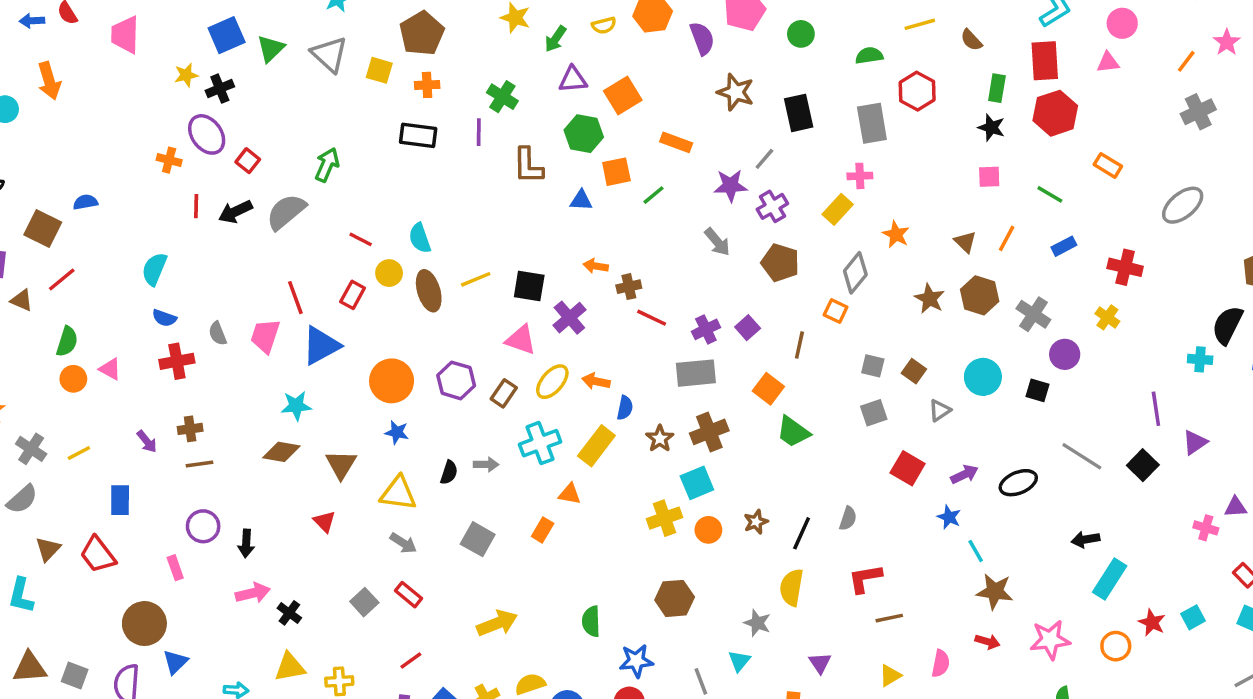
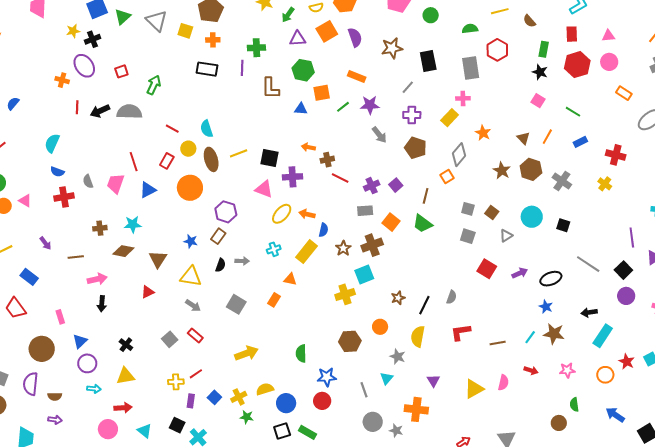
pink circle: (1122, 23) -> (609, 62), moved
purple semicircle: (702, 38) -> (355, 37), moved
red rectangle: (1045, 61) -> (572, 34), size x0.7
brown star: (736, 92) -> (392, 48), turned -30
orange square: (623, 96) -> (327, 31), moved
green cross: (502, 97) -> (256, 48), turned -36
red square: (248, 161) -> (121, 71), moved, turned 32
orange rectangle: (1108, 165) -> (624, 93), moved
pink square: (989, 177) -> (538, 101), turned 32
purple star: (731, 186) -> (370, 105), moved
blue semicircle: (85, 202) -> (13, 103), turned -40
purple cross: (772, 206) -> (412, 115), turned 30
gray semicircle: (286, 212) -> (129, 112), turned 40
orange square: (836, 311) -> (447, 177), turned 32
purple cross: (569, 318) -> (292, 177), turned 36
blue triangle: (321, 346) -> (148, 190), size x0.7
purple circle: (1065, 354) -> (626, 296), moved
gray rectangle: (696, 373) -> (365, 211), size x0.7
orange circle: (392, 381) -> (190, 188), moved
orange square: (768, 389) -> (391, 222), moved
brown rectangle: (504, 393) -> (218, 236), moved
gray square: (874, 413) -> (468, 236), turned 35
brown cross: (190, 429) -> (100, 228), moved
green trapezoid: (793, 432) -> (423, 224), moved
cyan cross: (540, 443) -> (274, 249), size x0.6
blue rectangle: (120, 500) -> (29, 277), turned -54
blue star: (949, 517) -> (546, 307), moved
red triangle: (325, 521) -> (148, 292), turned 48
purple circle: (203, 526) -> (87, 363), moved
orange circle: (708, 530) -> (380, 327), moved
cyan line: (976, 551) -> (530, 337), moved, turned 64
brown star: (995, 591) -> (554, 334), moved
pink arrow: (253, 593) -> (97, 279), moved
brown line: (889, 618) -> (498, 343), moved
pink star: (1050, 640) -> (567, 370), size x0.7
blue triangle: (175, 662) -> (80, 341), moved
yellow triangle: (890, 676) -> (474, 389), size x1.5
yellow cross: (339, 681) -> (176, 382), moved

